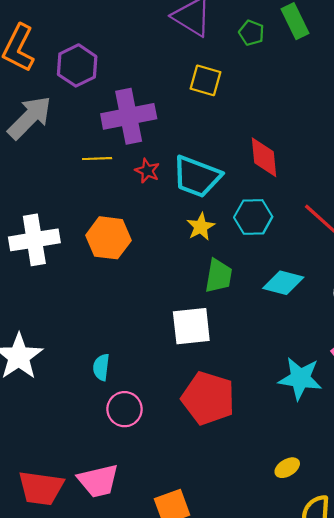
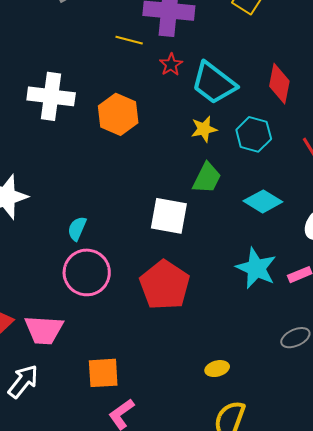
cyan star: (300, 378) -> (256, 268), moved
pink circle: (125, 409) -> (87, 272), size x1.4

